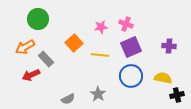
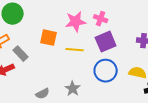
pink star: (101, 27) -> (76, 22), size x1.5
orange square: (74, 43) -> (49, 38), turned -36

